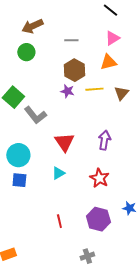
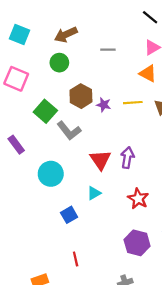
orange triangle: (108, 62) -> (148, 73), turned 42
brown hexagon: (74, 70) -> (81, 96), moved
purple arrow: (104, 140) -> (127, 158), moved
blue square: (19, 180) -> (69, 215), moved, turned -35
red line: (59, 221) -> (76, 259), moved

